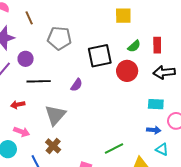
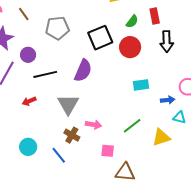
black arrow: (164, 72) -> (167, 41), turned -75
purple semicircle: (77, 85) -> (83, 71), size x1.6
cyan rectangle: (156, 104) -> (141, 85), moved
pink arrow: (22, 132) -> (93, 125), moved

